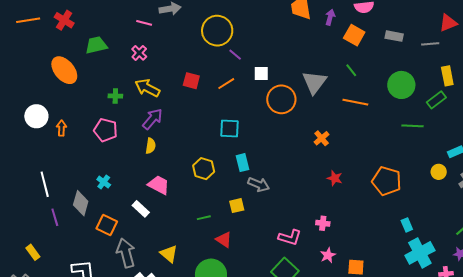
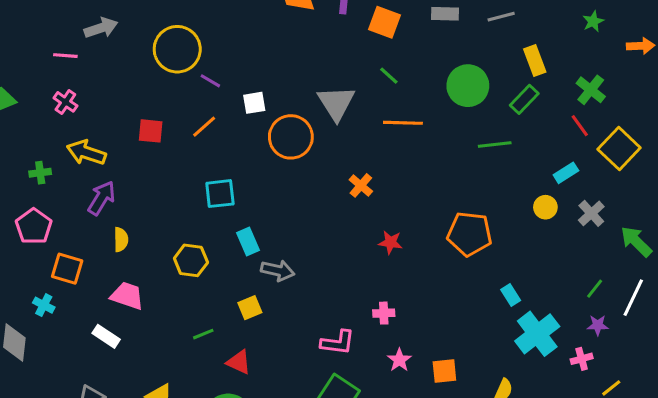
pink pentagon: (105, 130) -> (34, 226), turned 30
yellow semicircle: (151, 146) -> (121, 240), moved
orange square: (107, 225) -> (67, 269), moved

